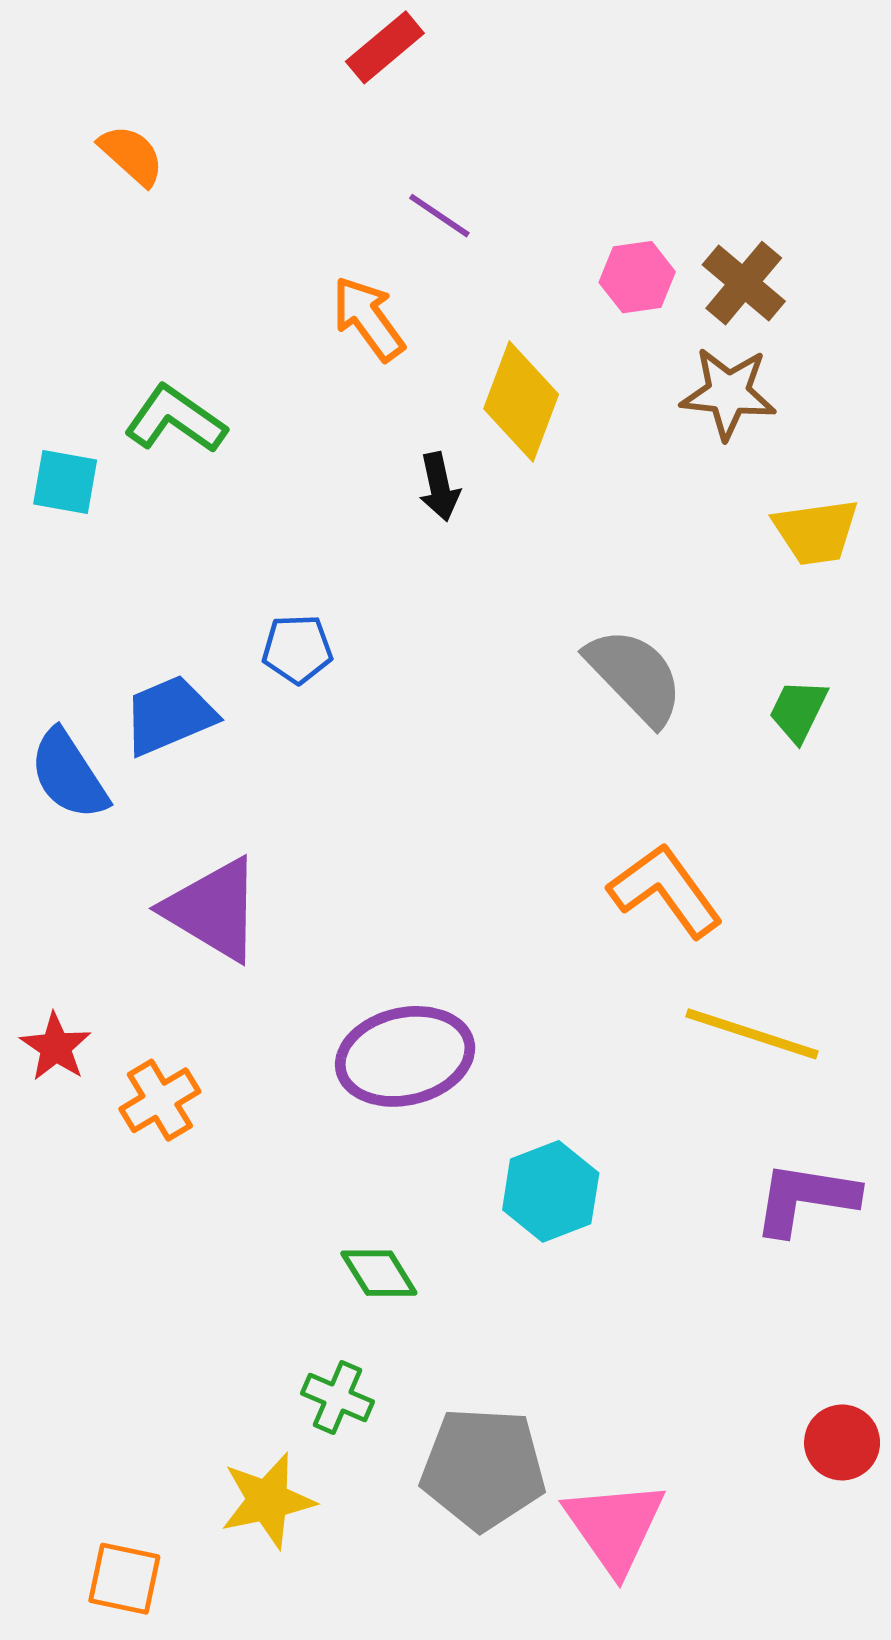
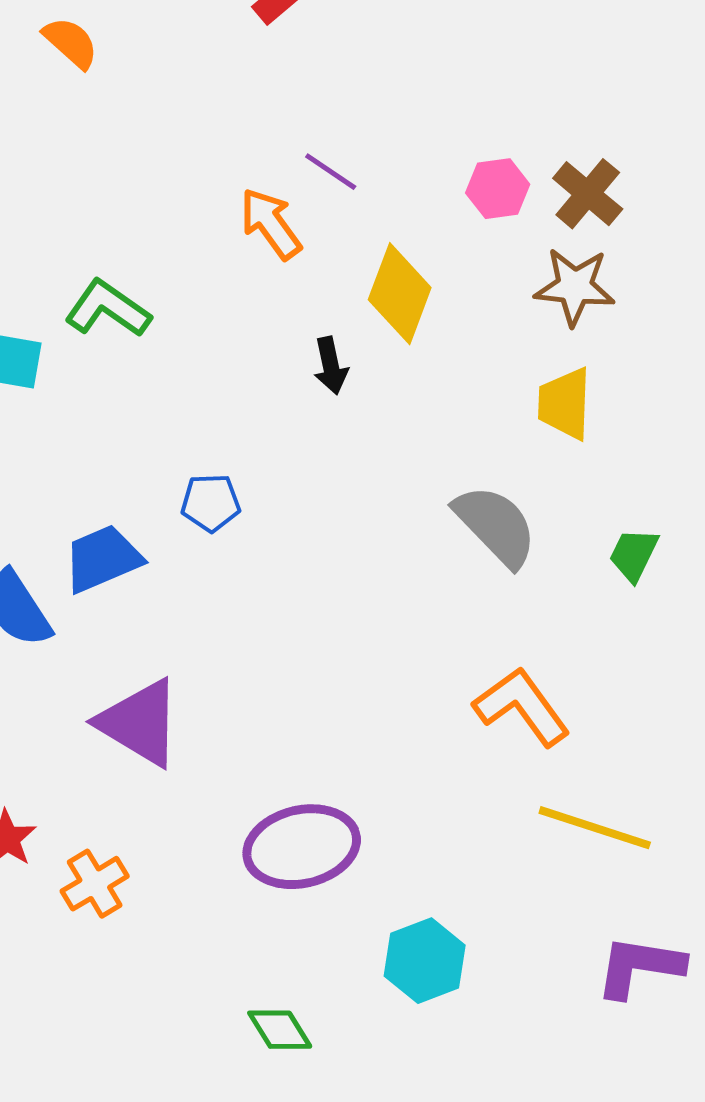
orange semicircle: (131, 155) -> (71, 43), moved
purple line: (439, 216) -> (331, 172), moved
yellow trapezoid: (816, 532) -> (565, 404), moved, turned 100

